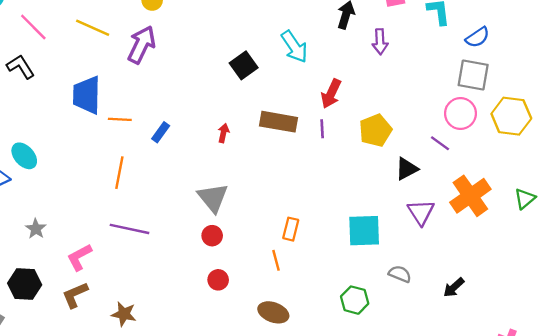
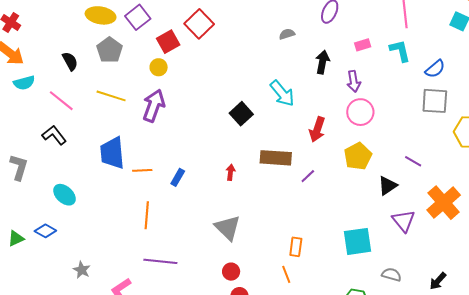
pink circle: (460, 113) -> (360, 112), moved
purple line: (322, 129) -> (308, 176), moved, turned 56
cyan ellipse: (24, 156) -> (64, 195), moved
red circle: (212, 236) -> (231, 272), moved

